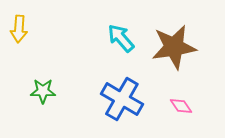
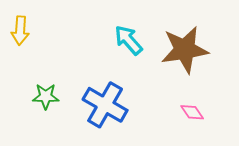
blue cross: (122, 99) -> (105, 105), moved

